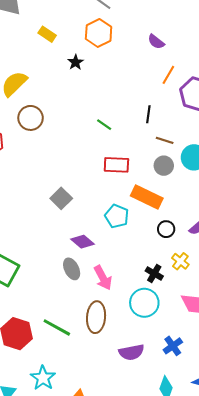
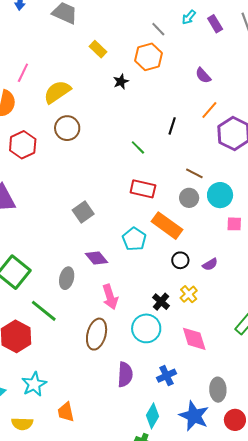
black line: (148, 114) -> (172, 126), moved
gray ellipse: (72, 269) -> (67, 278), moved, turned 30
green line: (57, 327) -> (44, 311), moved
purple semicircle: (131, 352) -> (125, 375), turned -85

